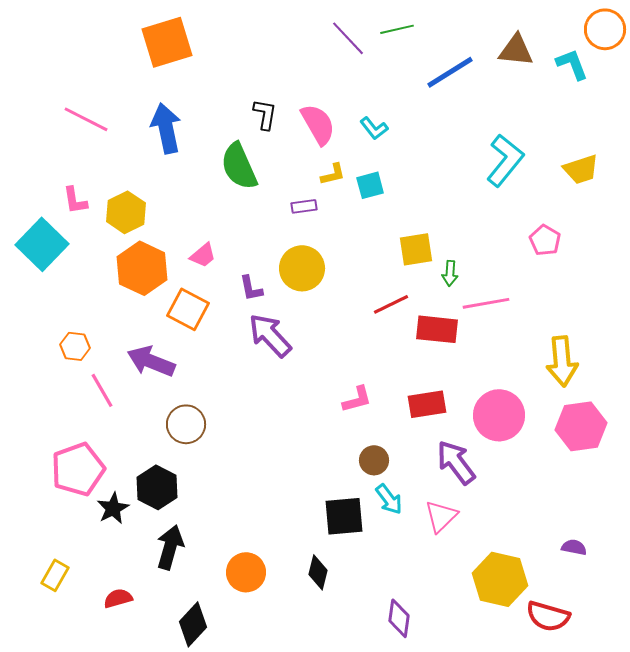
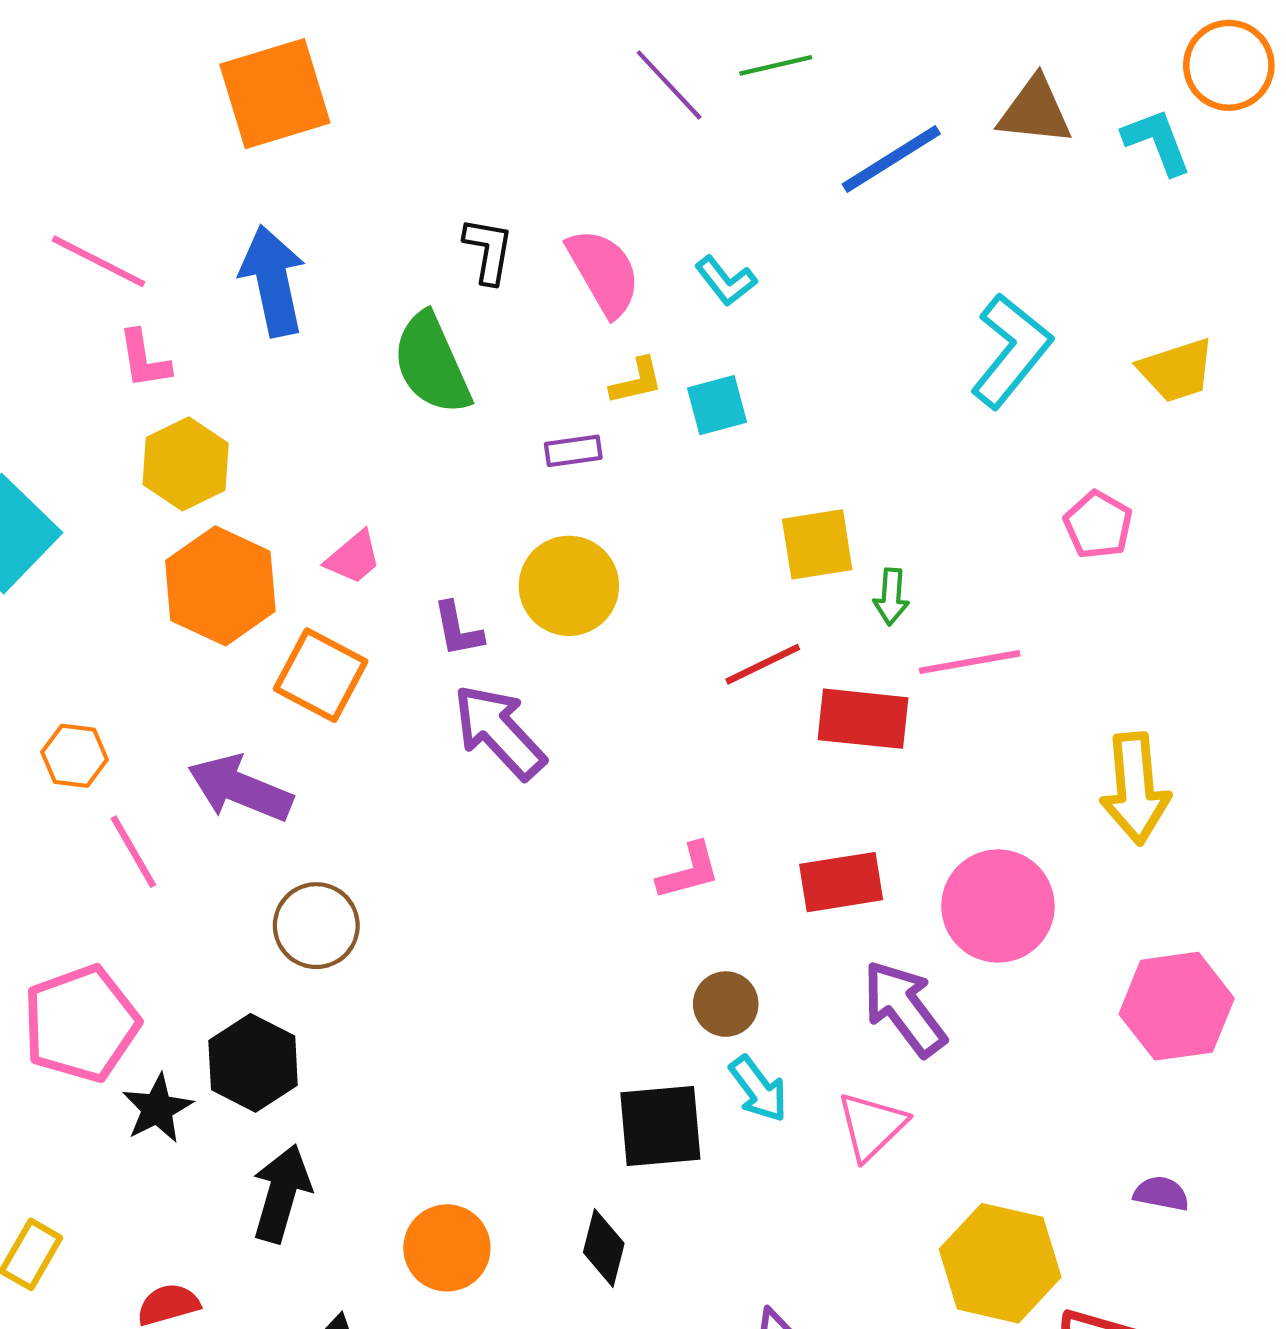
pink L-shape: (75, 200) -> (144, 359), moved
pink hexagon: (581, 426) -> (1177, 1006), moved

